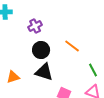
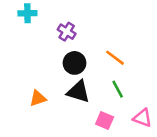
purple cross: (35, 26) -> (67, 32), turned -32
green line: (93, 70) -> (118, 89), moved

